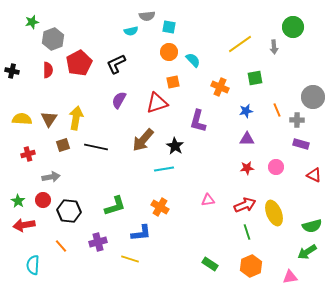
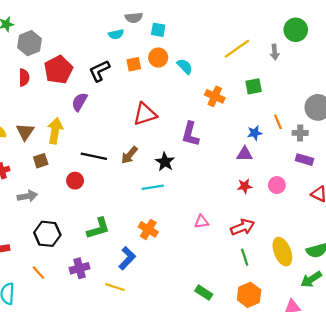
orange square: (173, 82) -> (134, 64), moved
purple semicircle: (119, 100) -> (79, 102), moved
blue star: (246, 111) -> (255, 133), moved
brown arrow: (143, 140) -> (129, 155), size x0.7
black line: (96, 147) -> (94, 156), moved
red circle: (43, 200) -> (75, 181), moved
yellow ellipse: (274, 213) -> (282, 252), moved
blue L-shape: (141, 233) -> (127, 258), turned -40

